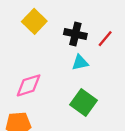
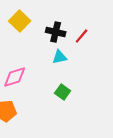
green square: (83, 103) -> (63, 92), size x0.7

